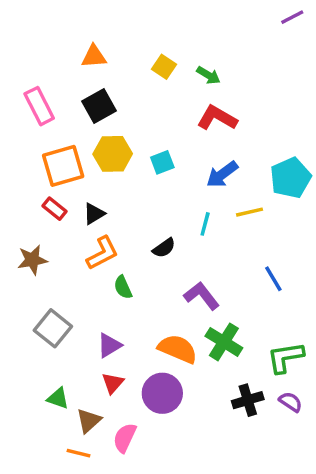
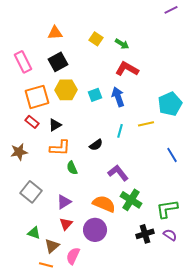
blue arrow: (222, 174) -> (118, 97), moved, turned 108
orange L-shape: (102, 253) -> (60, 148), turned 30
blue line: (273, 279) -> (172, 155), moved

